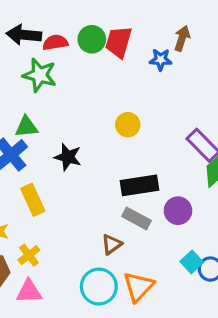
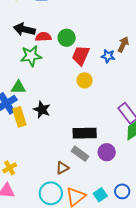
red trapezoid: (119, 42) -> (81, 55), moved
green star: (40, 75) -> (31, 56), turned -30
yellow circle: (128, 125) -> (85, 80), moved
yellow rectangle: (33, 200) -> (19, 117), moved
cyan square: (192, 262) -> (100, 195), moved

